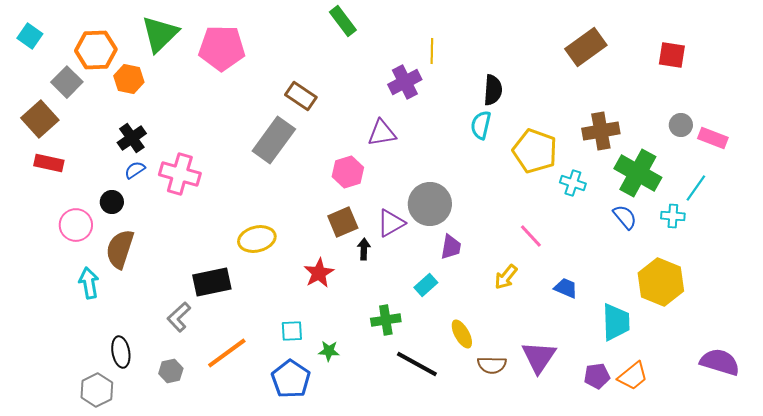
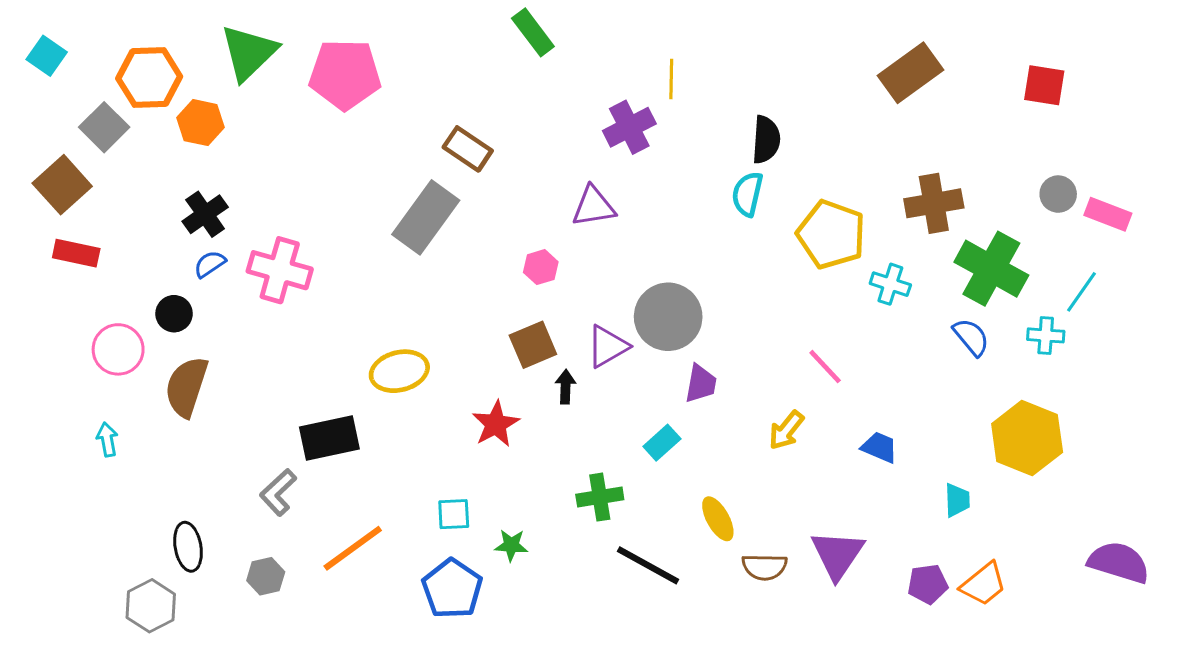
pink hexagon: (348, 172) -> (541, 267), size x0.7
cyan arrow: (89, 283) -> (107, 440), moved, size x0.7
cyan trapezoid: (616, 322) -> (957, 500), size x0.6

